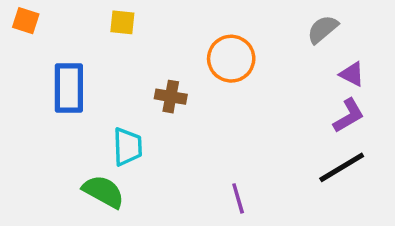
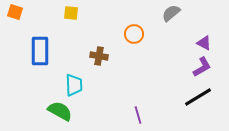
gray semicircle: (323, 29) -> (171, 13), moved
orange circle: (231, 59) -> (134, 34), size x0.7

